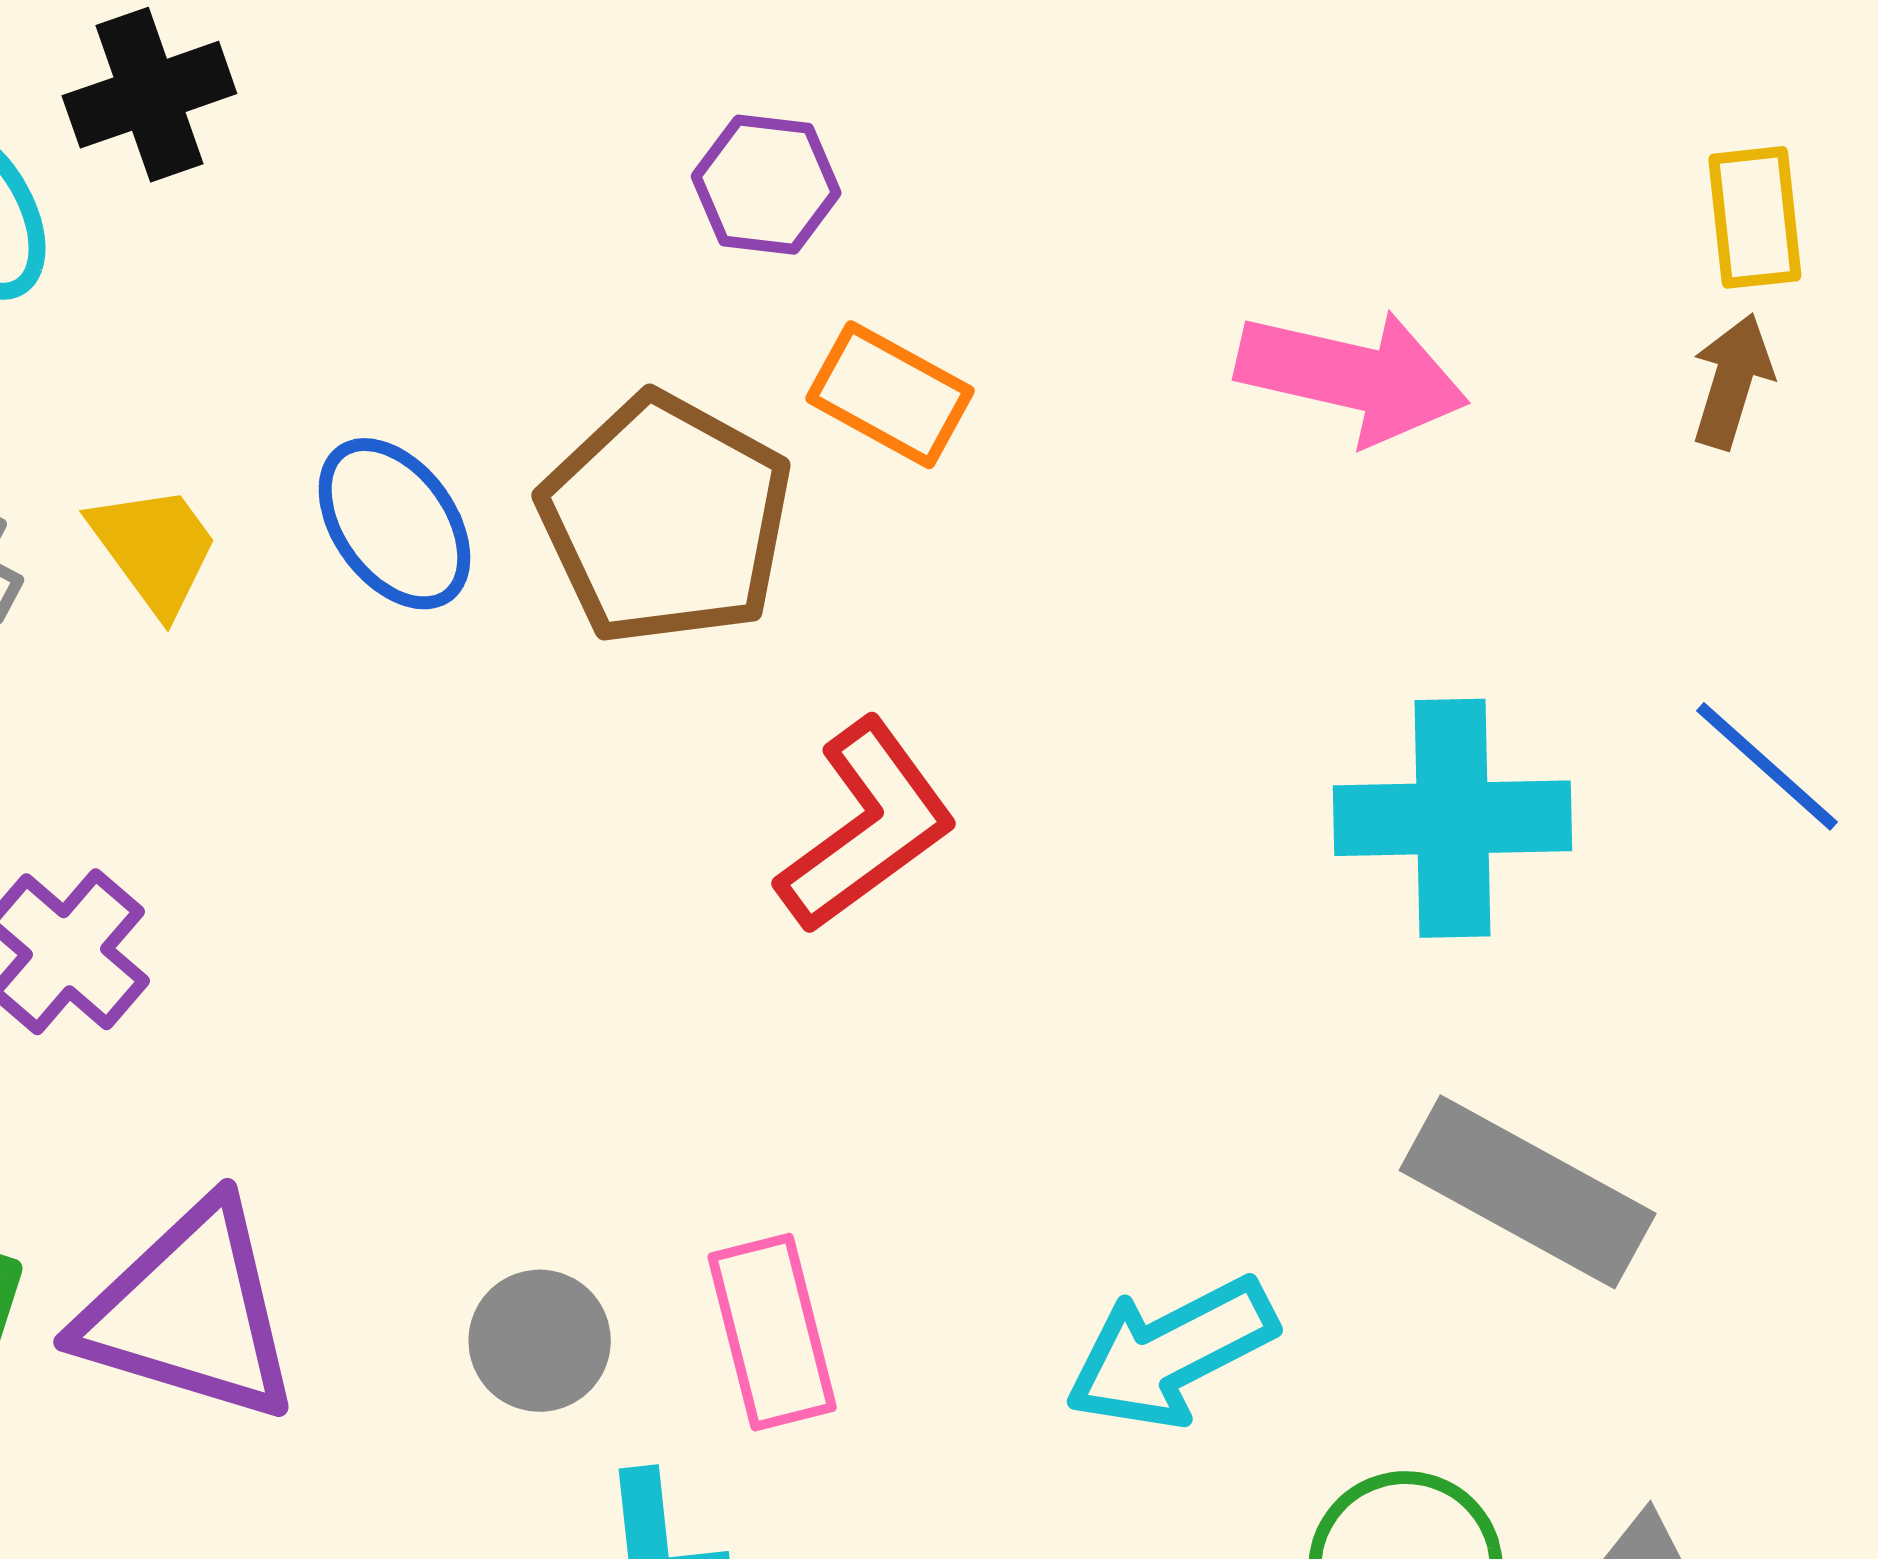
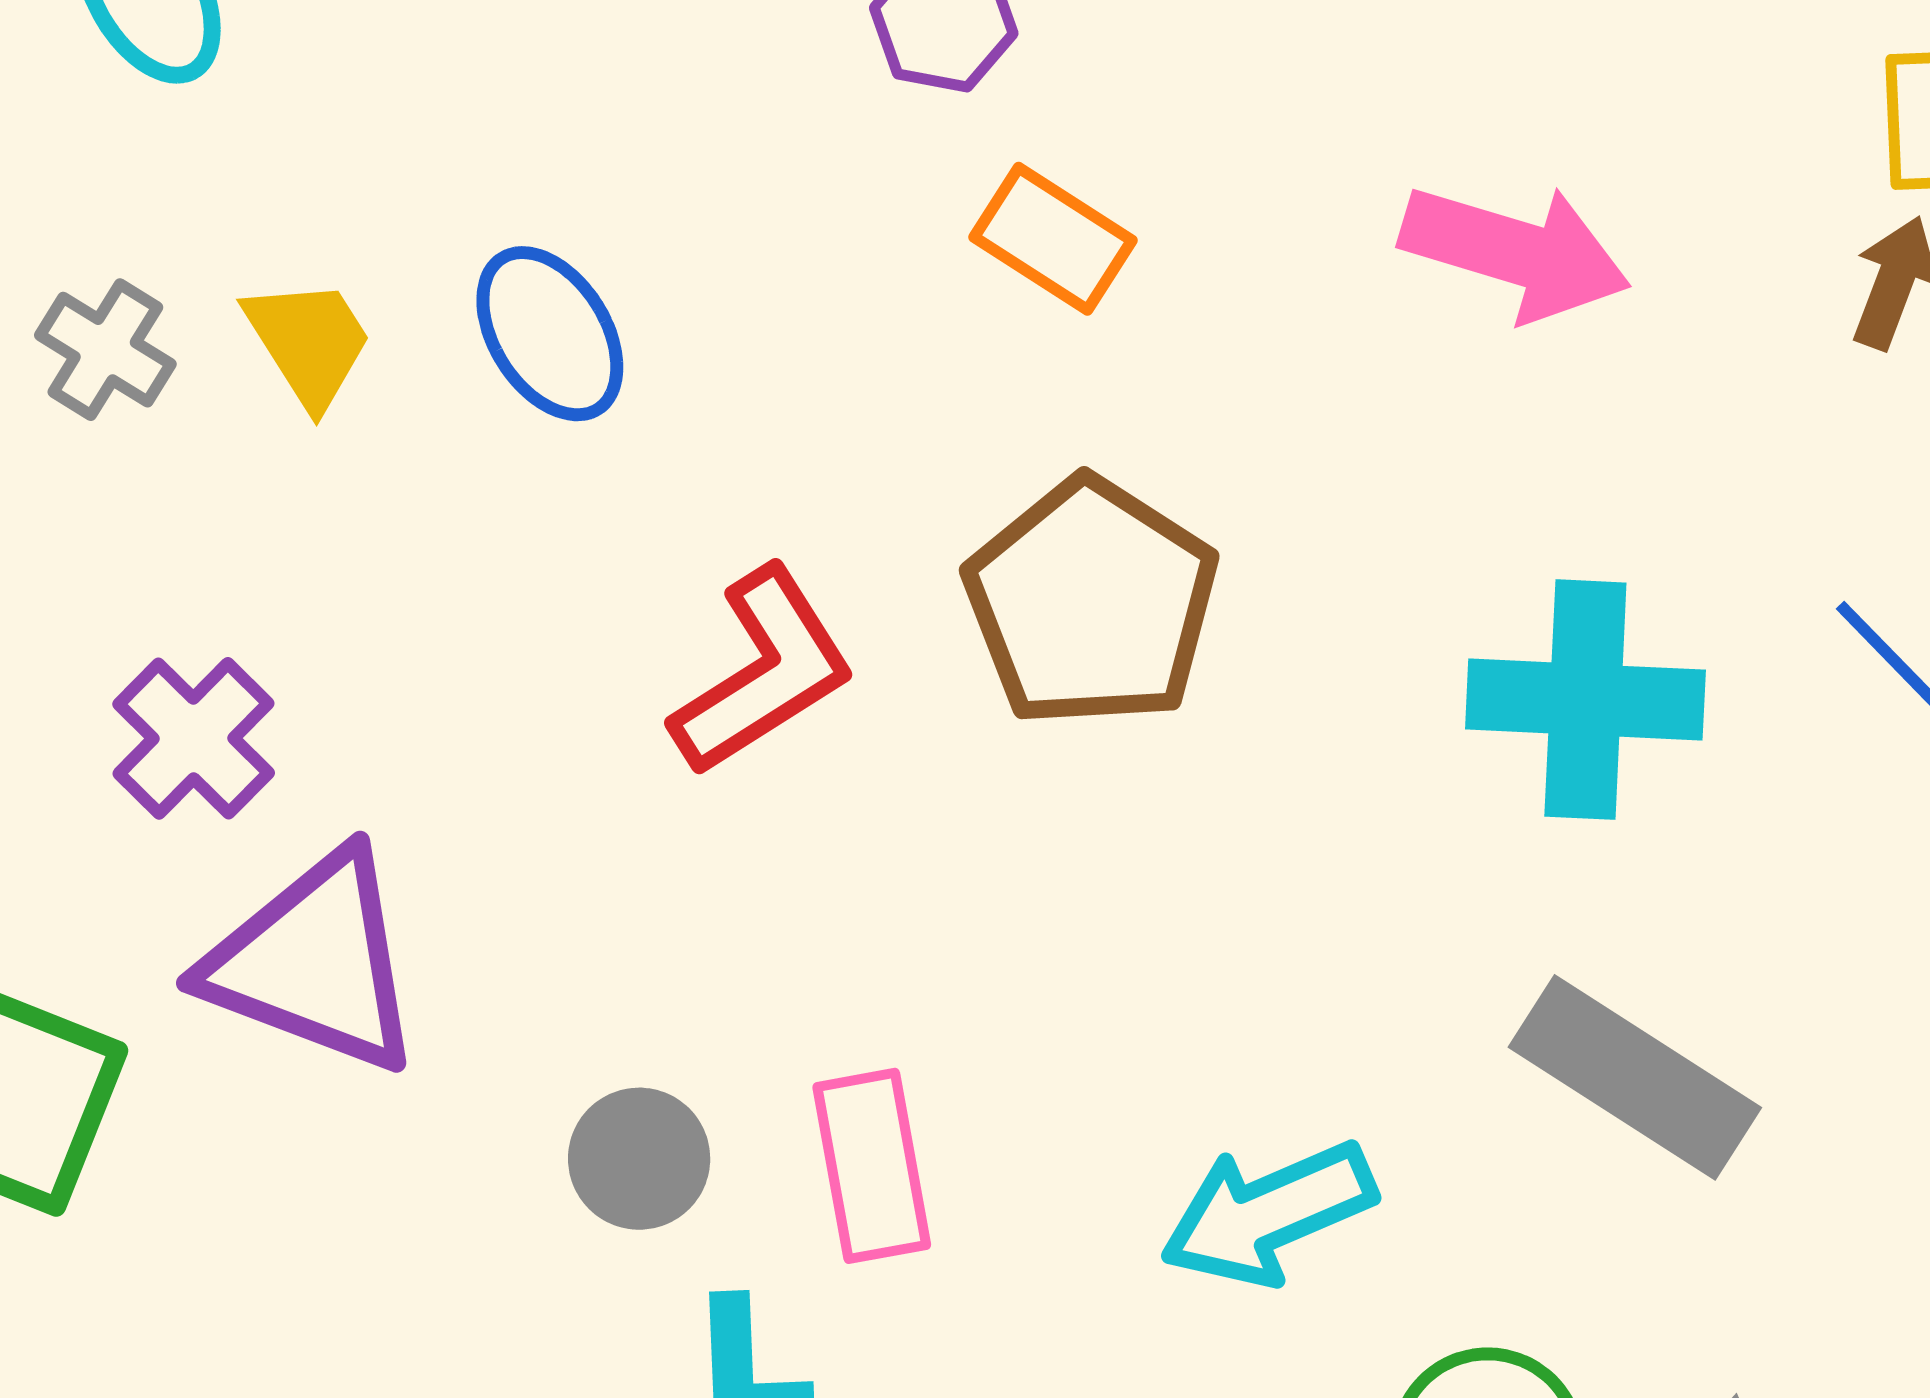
brown pentagon: (666, 519) -> (1091, 603), moved
red L-shape: (867, 826) -> (763, 672), moved
purple triangle: (190, 1312) -> (314, 962), moved

